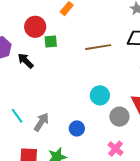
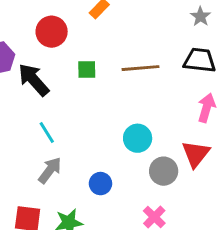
green square: (51, 41) -> (87, 70), moved
black arrow: (25, 61) -> (34, 80), size x1.4
cyan line: (17, 116) -> (47, 133), moved

